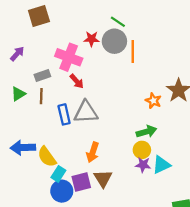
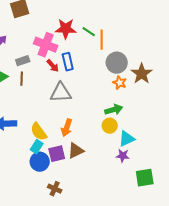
green line: (118, 22) -> (89, 32), moved
red star: (92, 39) -> (66, 29), size x1.5
gray circle: (114, 41) -> (117, 63), moved
blue rectangle: (64, 114) -> (68, 62), moved
yellow semicircle: (47, 157) -> (39, 132), moved
purple star: (143, 165) -> (123, 156), moved
brown triangle: (103, 179) -> (76, 151), turned 36

